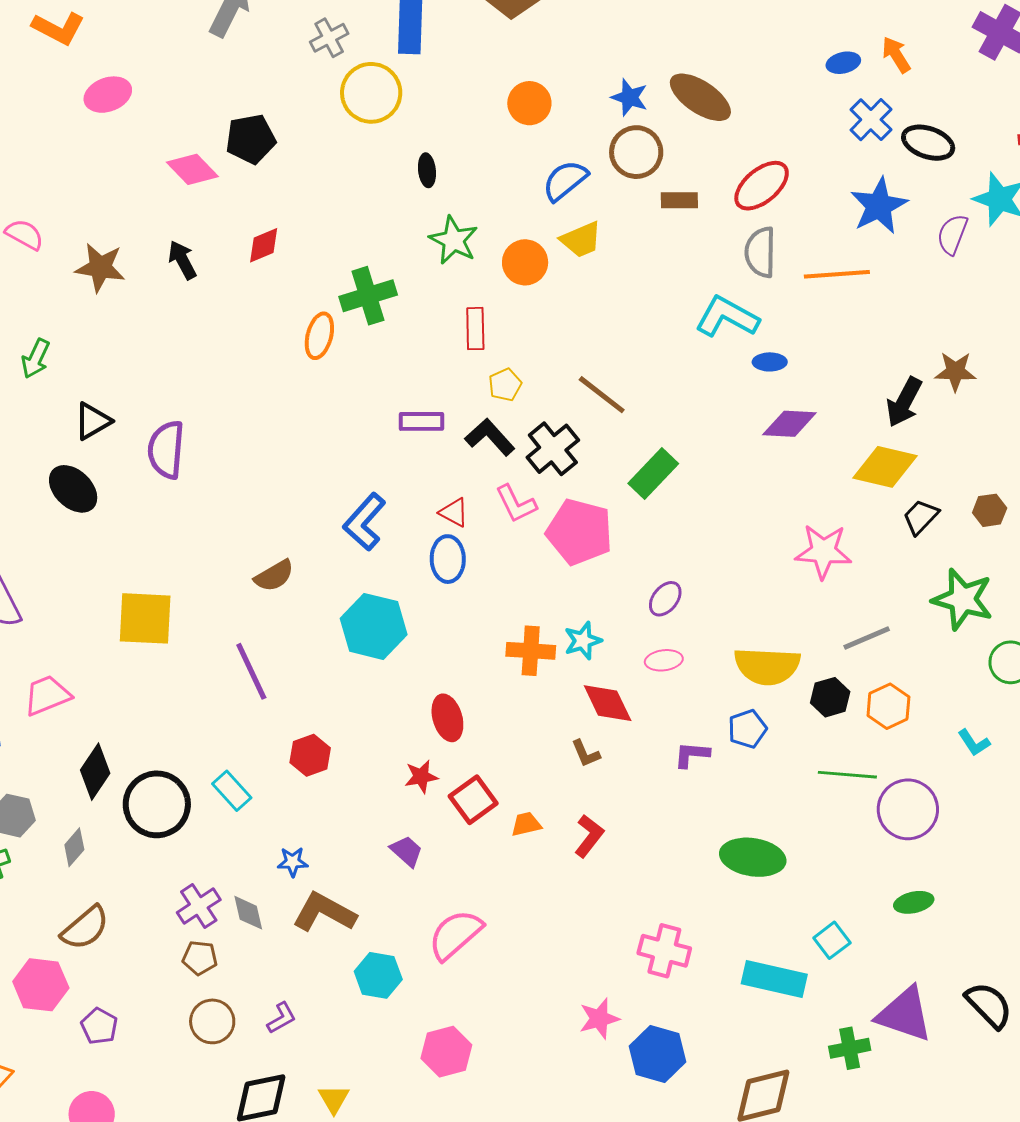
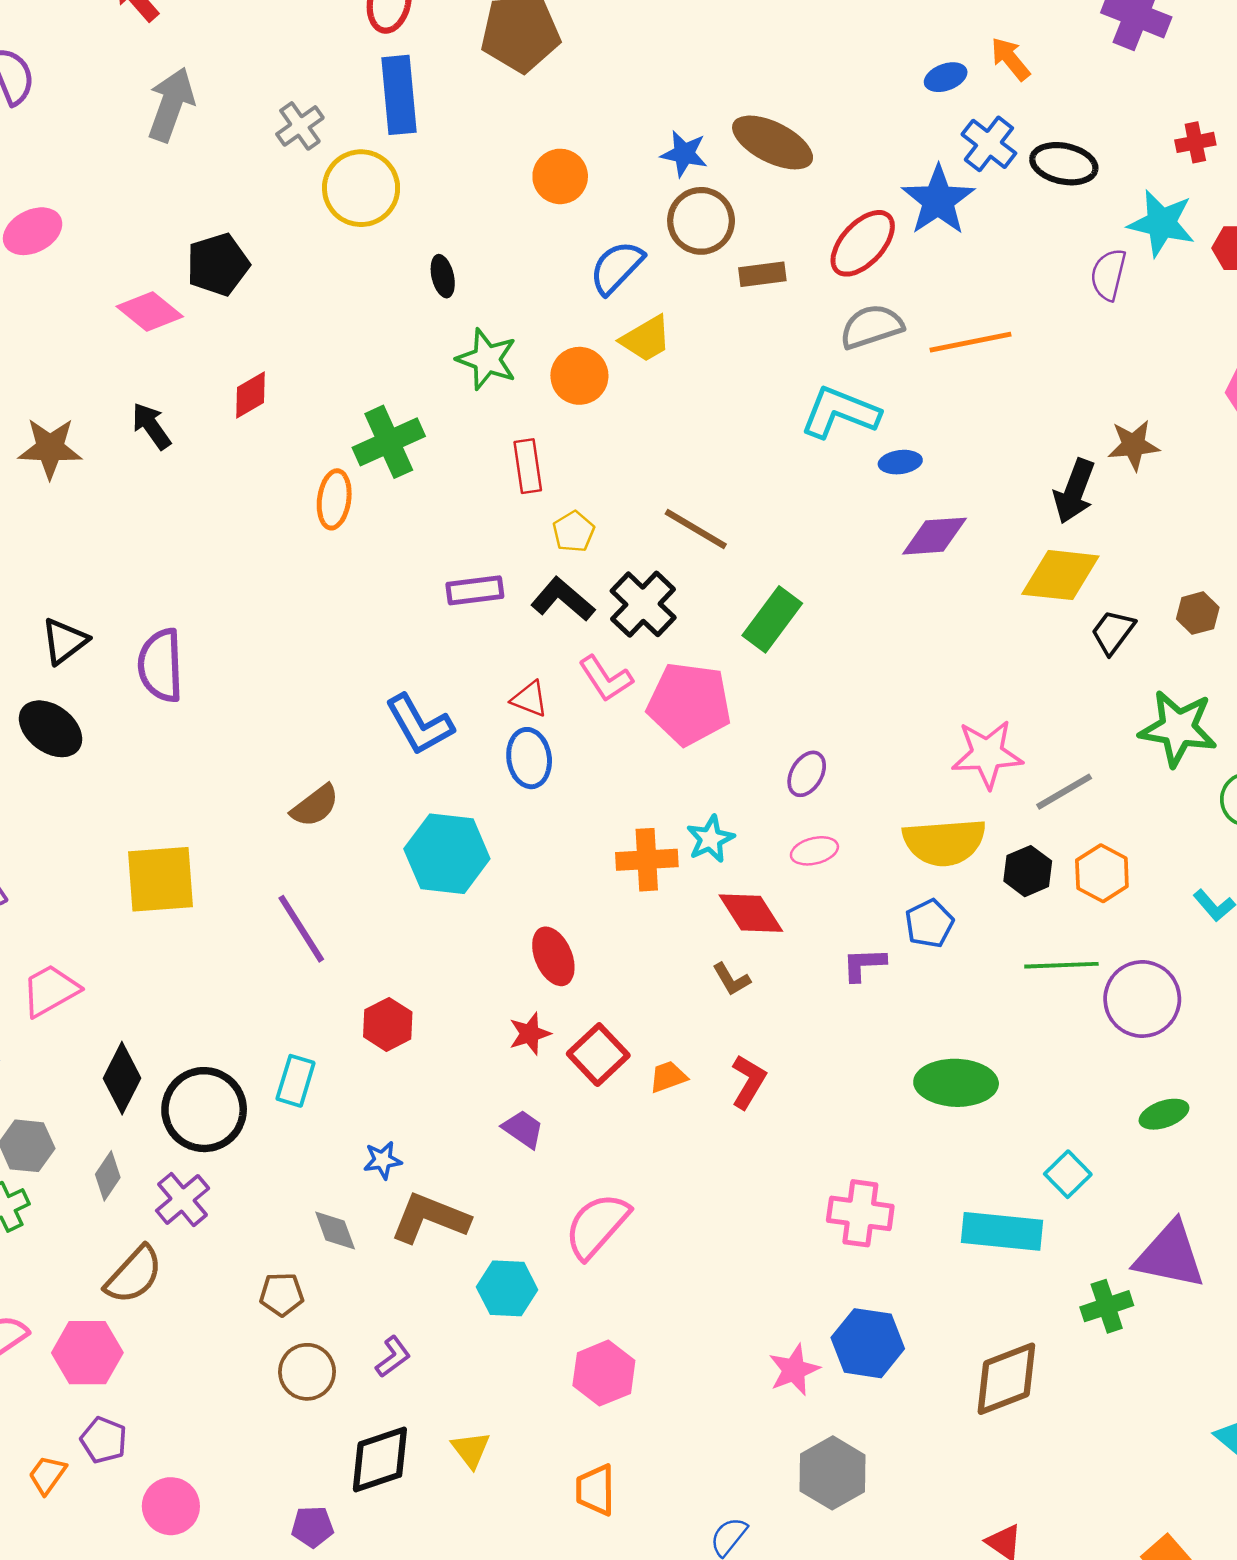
blue star: (879, 206) -> (938, 200), moved
gray semicircle: (760, 252) -> (872, 327), turned 78
blue L-shape: (364, 522) -> (419, 725), turned -64
pink star: (823, 551) -> (987, 754), moved
cyan rectangle: (232, 791) -> (296, 1081), turned 66
purple cross: (199, 906) -> (183, 1200), moved
pink star: (599, 1019) -> (794, 1370), moved
purple pentagon: (99, 1026) -> (104, 1440), moved

